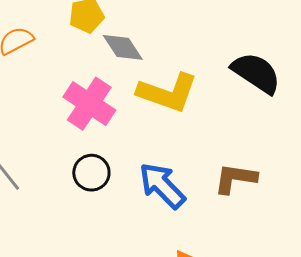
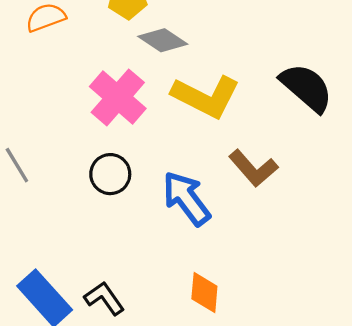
gray diamond: (123, 47) -> (163, 40), turned -30
brown L-shape: (235, 178) -> (253, 168), moved, turned -147

